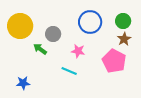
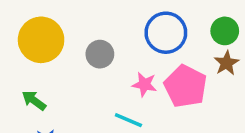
green arrow: (40, 49) -> (34, 100), moved
pink pentagon: (114, 61) -> (185, 86), moved

